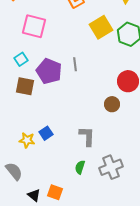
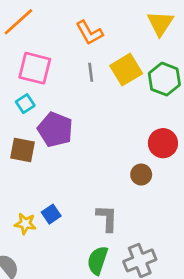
cyan square: (21, 59) -> (25, 104), moved
gray line: (75, 64) -> (91, 72), moved
green semicircle: (80, 167) -> (98, 260), size x1.5

